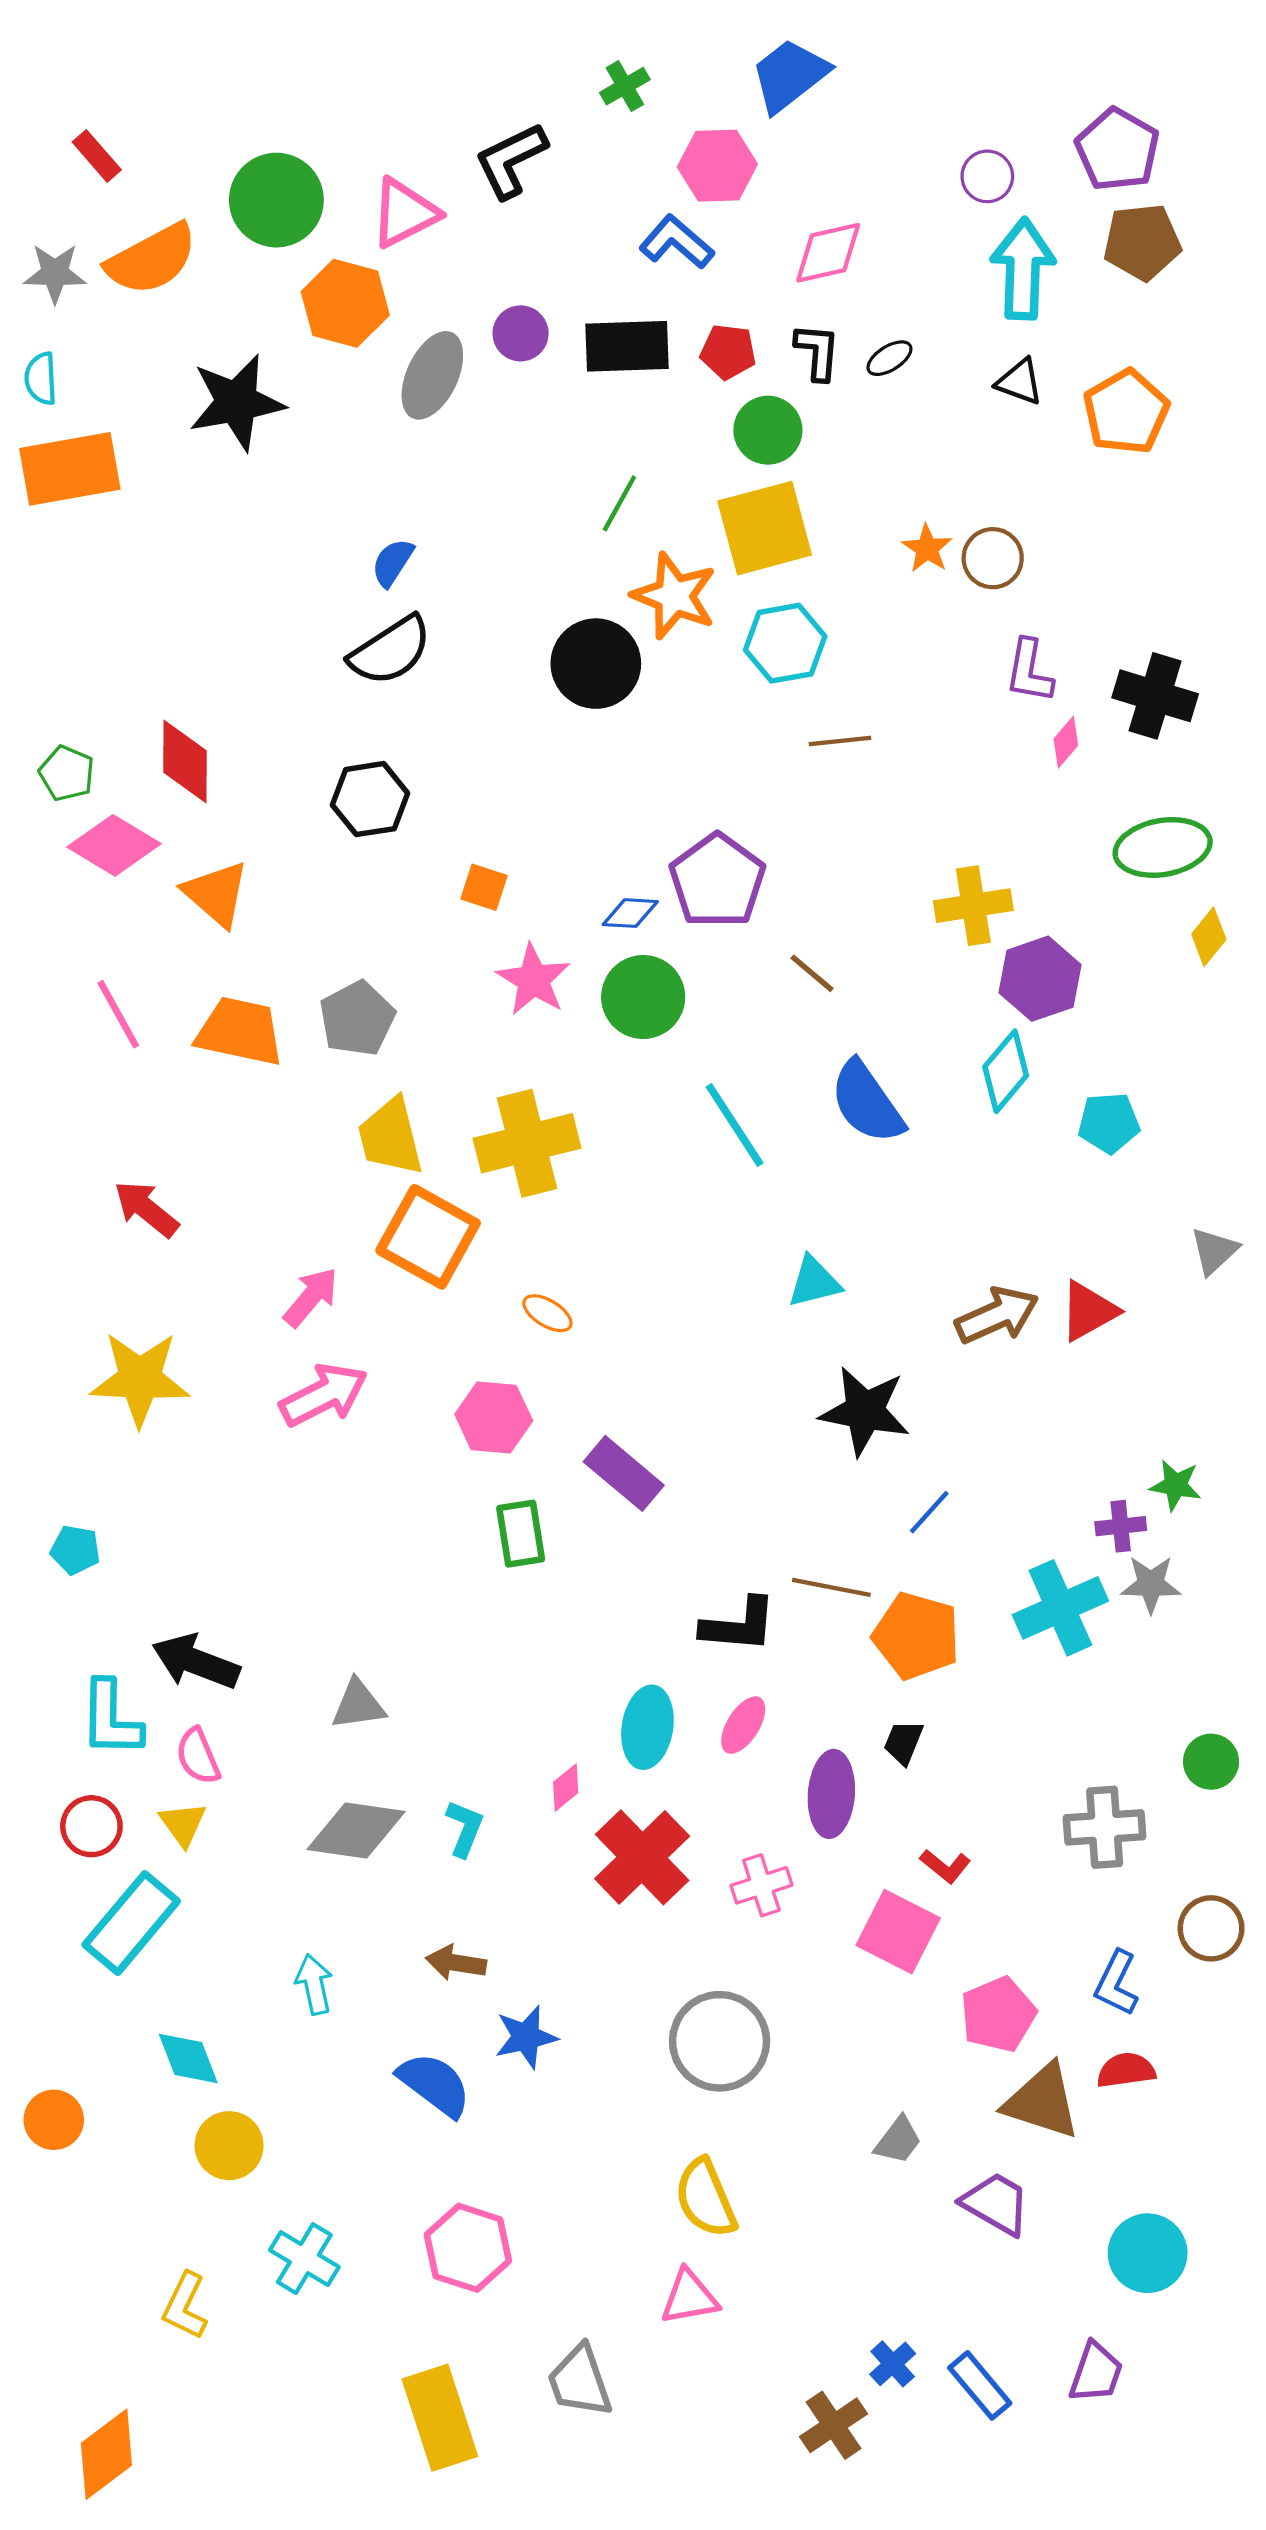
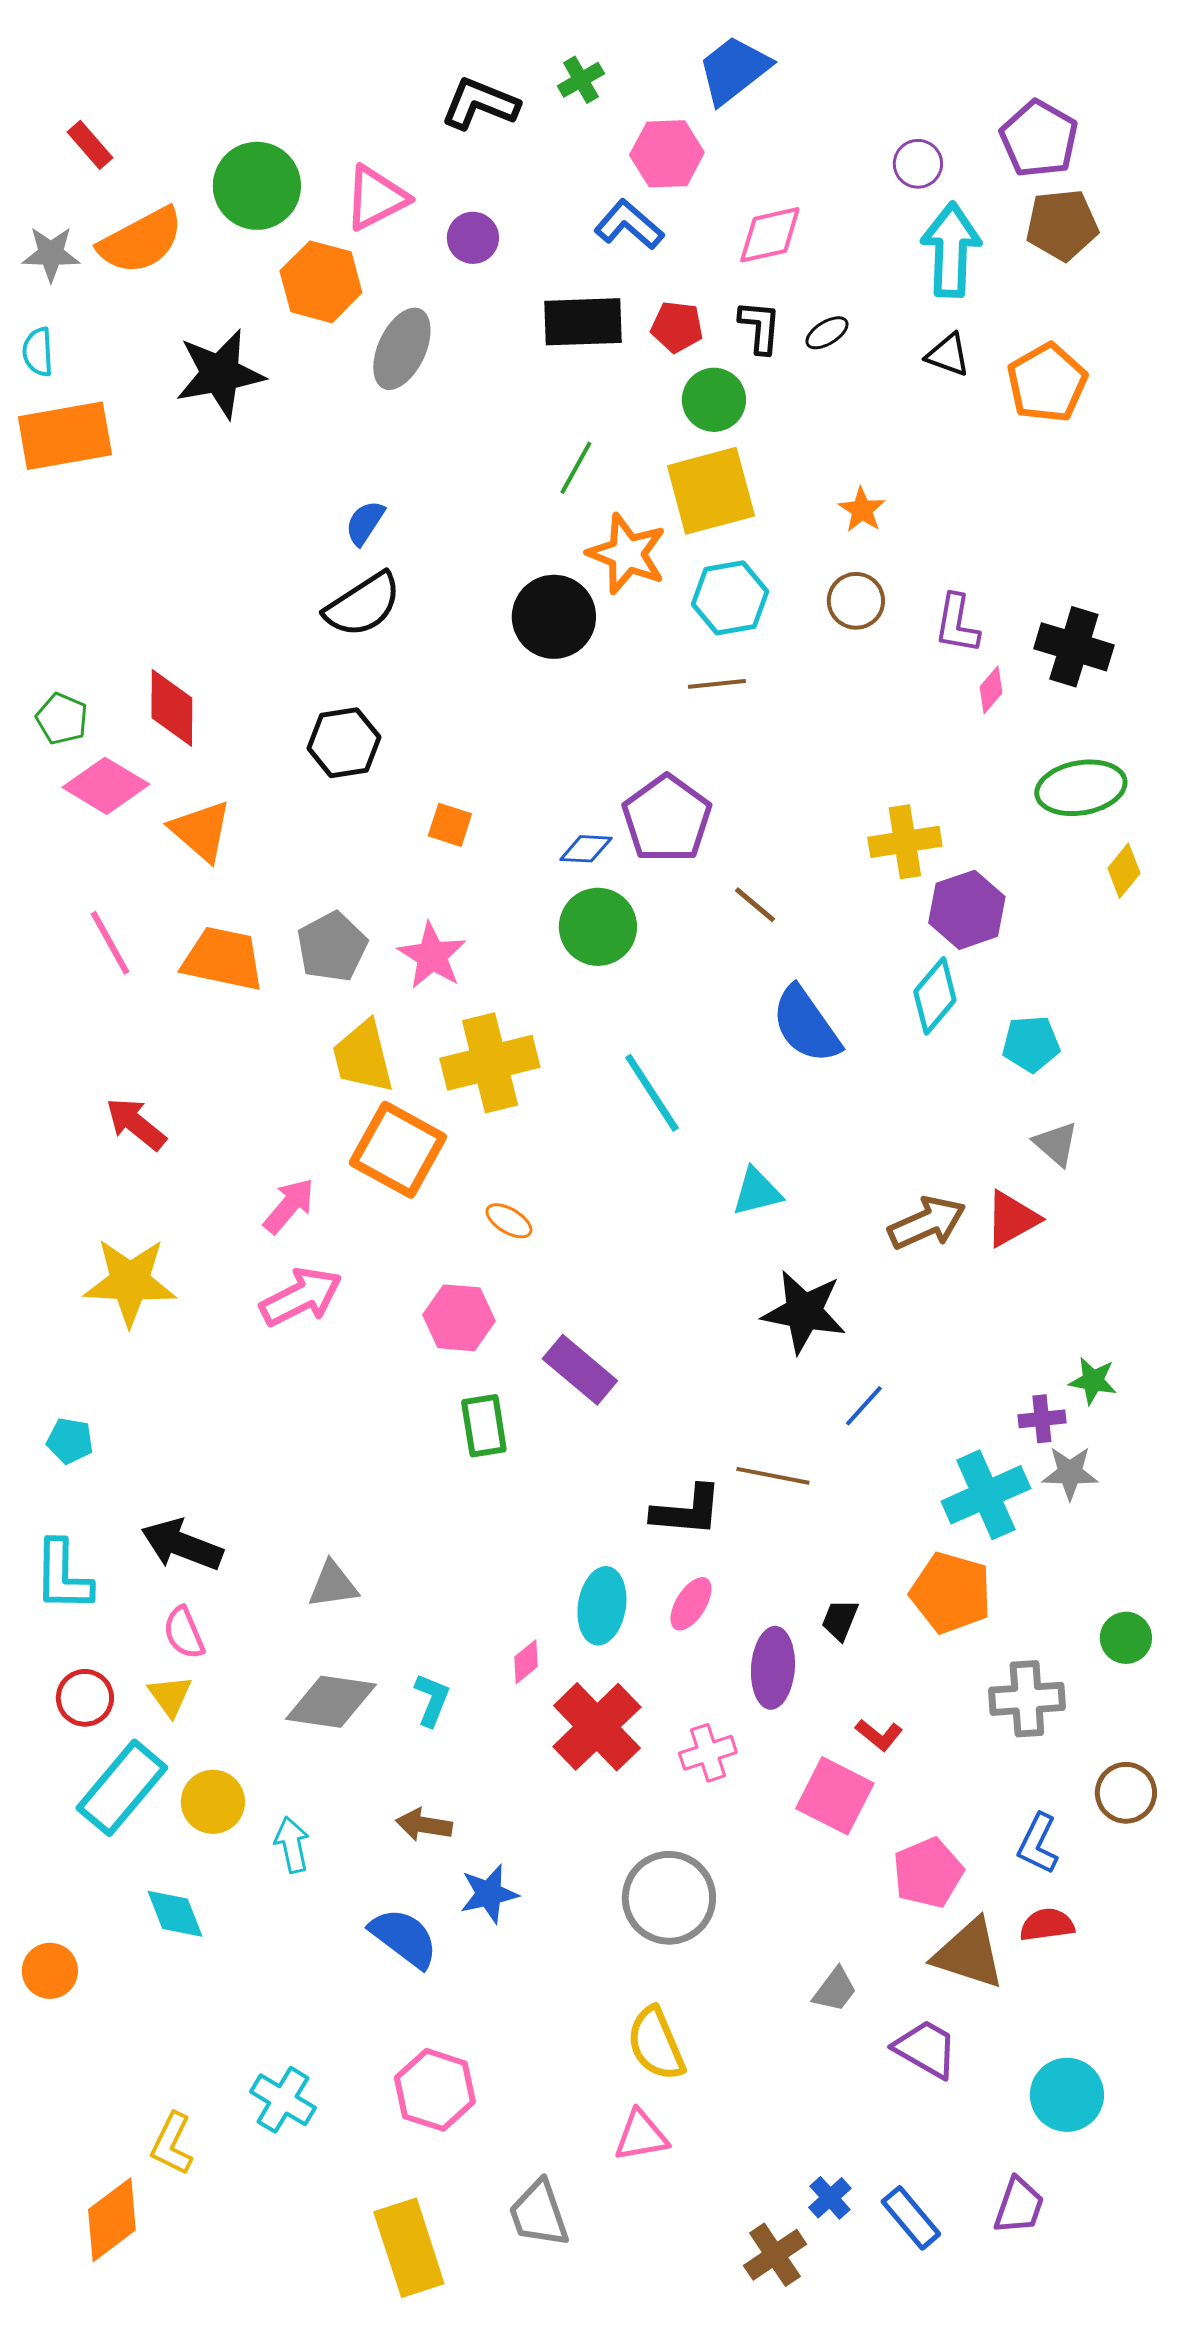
black L-shape: (511, 160) -> (480, 104), moved, turned 48
purple circle: (521, 333) -> (473, 238), moved
brown circle: (993, 558) -> (856, 601), moved
brown line: (840, 741) -> (717, 684), moved
pink star: (533, 980) -> (432, 956), moved
cyan line: (735, 1125) -> (652, 1093), moved
gray triangle: (1214, 1251) -> (1056, 1144), moved, turned -36
orange pentagon: (916, 1636) -> (951, 1593), moved
cyan L-shape: (111, 1719) -> (63, 1576), moved
yellow circle: (229, 2146) -> (213, 1802), moved
orange diamond: (106, 2454) -> (112, 2220), moved

